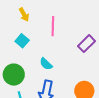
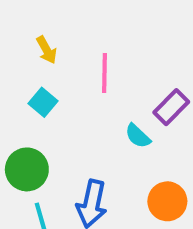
cyan semicircle: (46, 64) -> (138, 136), moved

